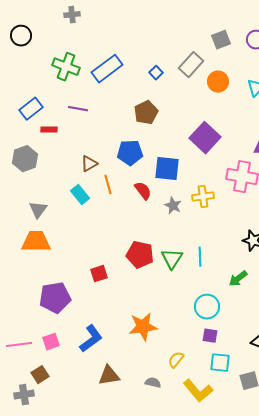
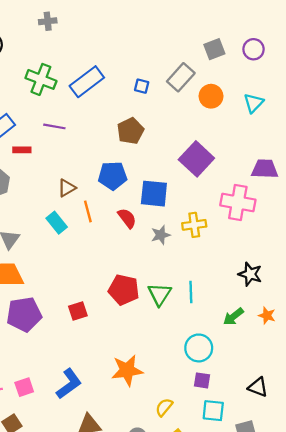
blue square: (156, 73) -> (142, 86), turned -32
gray star: (173, 206) -> (161, 235), turned 30
purple pentagon: (55, 298) -> (24, 314), moved

